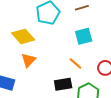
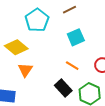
black rectangle: (63, 84) -> (63, 88), turned 66

